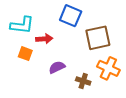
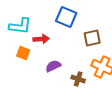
brown square: (98, 38) -> (92, 38), size x0.7

